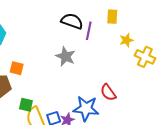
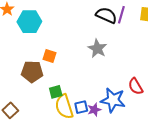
purple line: (89, 31) -> (121, 15), moved
green square: (26, 105) -> (56, 92), turned -32

